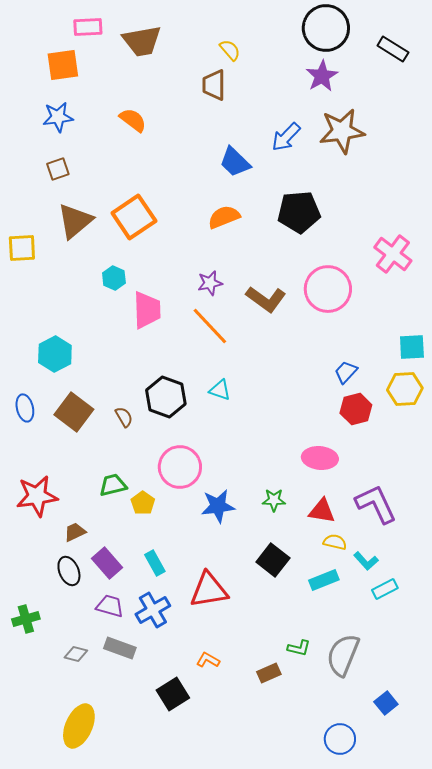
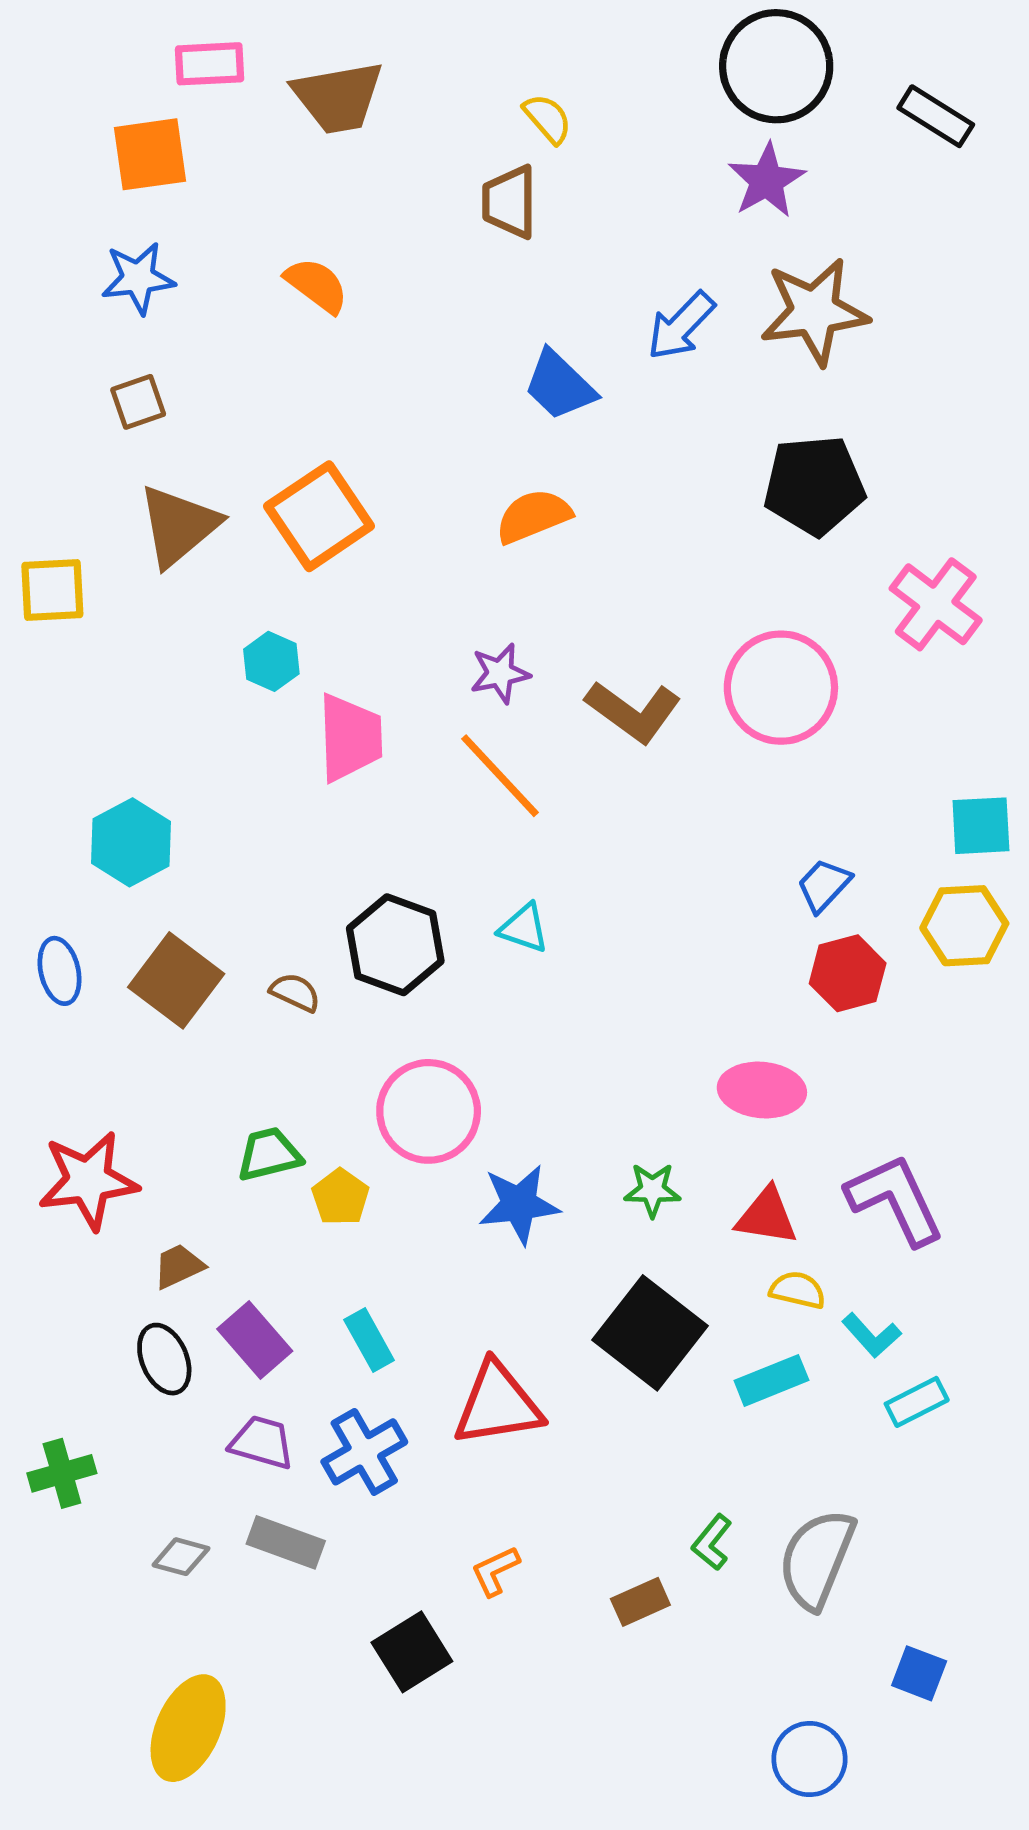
black pentagon: (299, 212) -> (814, 485), moved
brown semicircle: (124, 417) -> (295, 992), turned -35
black square: (273, 560) -> (650, 1333), size x1.4
green L-shape: (299, 648) -> (712, 1542), turned 115
orange L-shape: (208, 660) -> (495, 1571), turned -55
blue square: (386, 703) -> (919, 1673), turned -30

